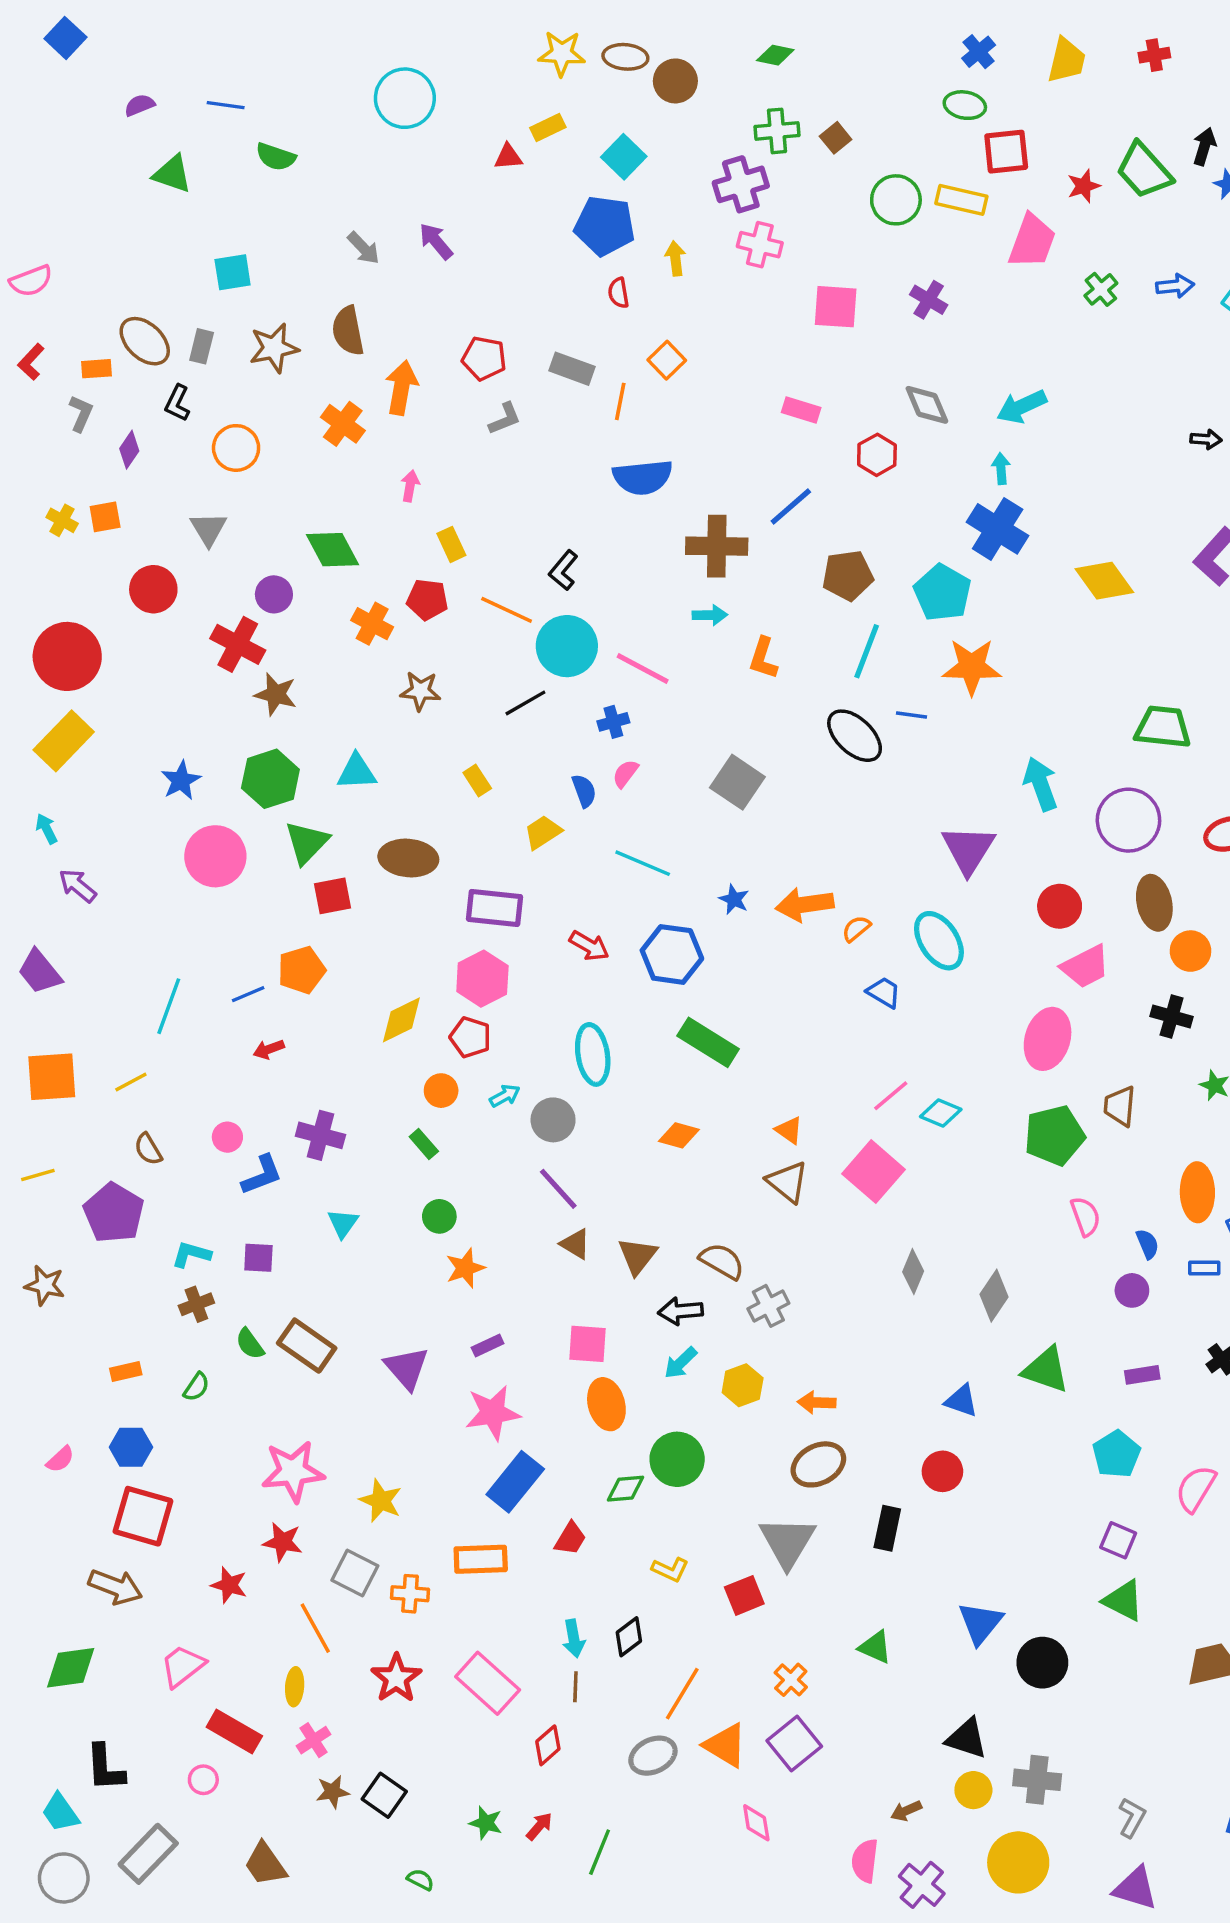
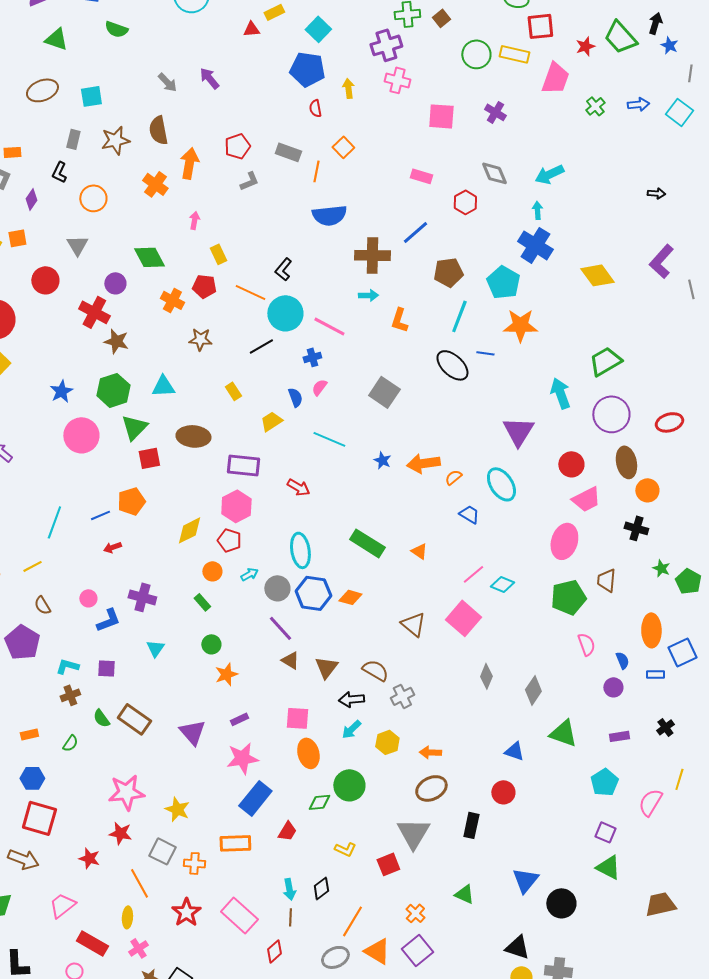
brown ellipse: (145, 341) -> (42, 90), moved, turned -64
red pentagon: (484, 358) -> (237, 146), turned -30
green trapezoid: (1163, 727) -> (605, 361), moved, turned -36
blue hexagon: (672, 954) -> (313, 593), moved
orange triangle: (789, 1130) -> (419, 551), moved

